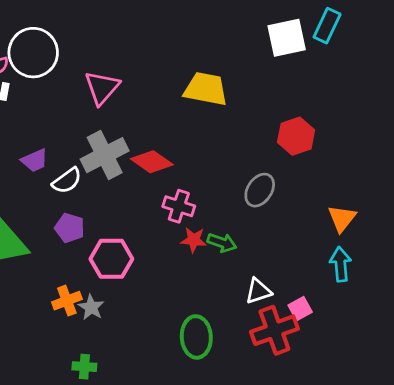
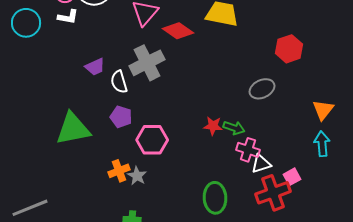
red diamond: (152, 162) -> (178, 31), moved
white semicircle: (67, 181) -> (119, 82), turned 110
gray ellipse: (260, 190) -> (262, 89), turned 30
pink cross: (179, 206) -> (248, 150), moved

